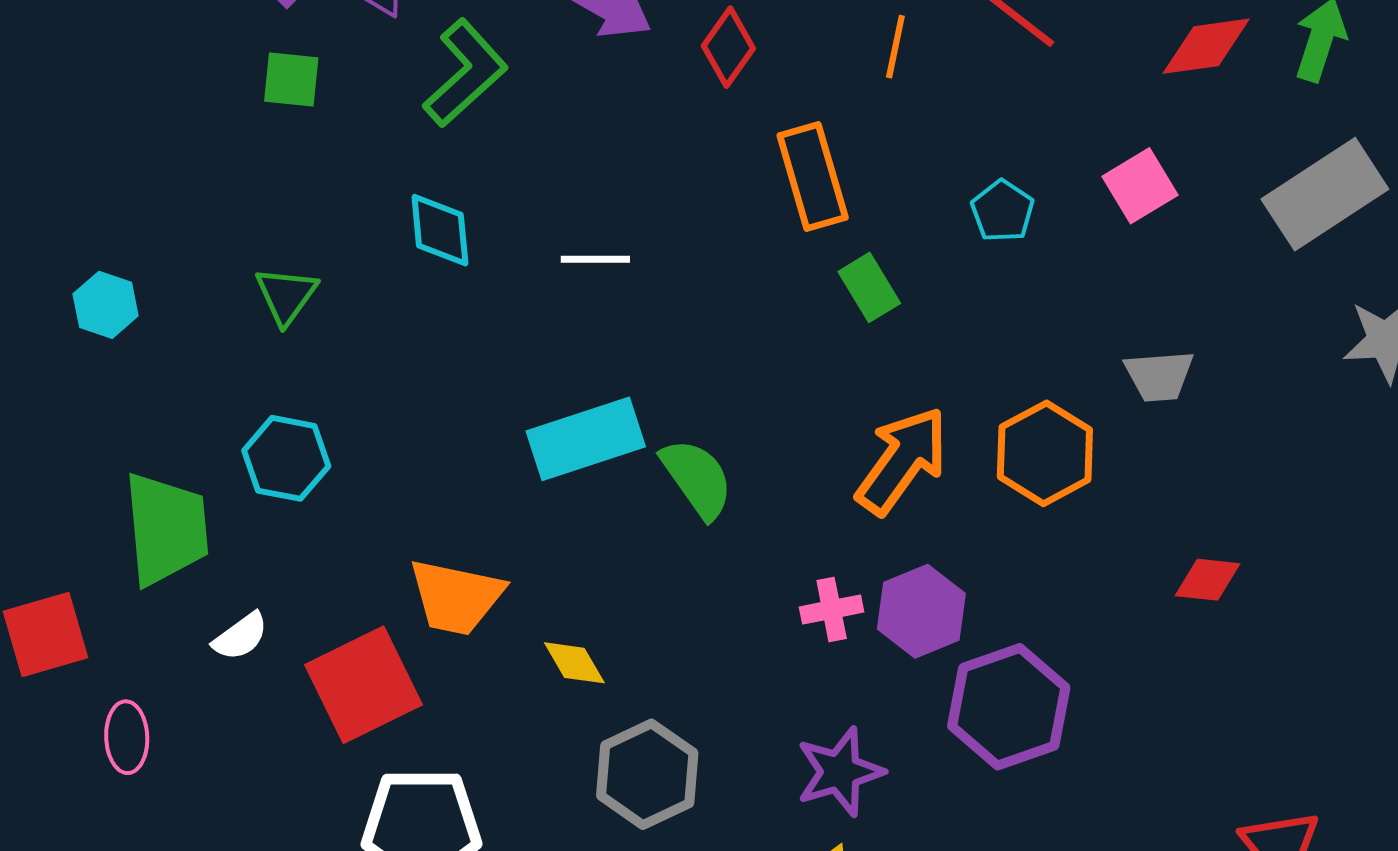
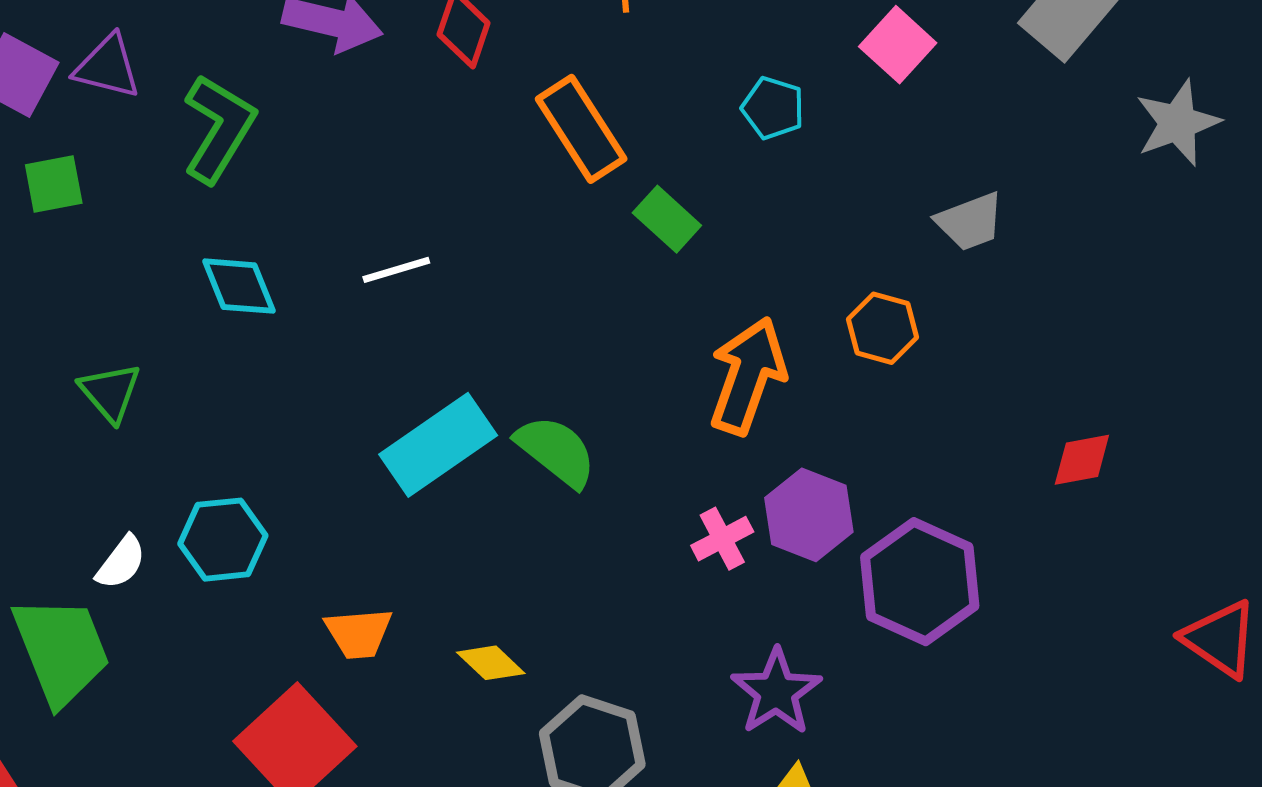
orange hexagon: (1045, 453) -> (882, 328), size x0.7
cyan hexagon: (286, 458) -> (223, 540), moved
red diamond: (1208, 580) -> (1082, 460), moved
orange trapezoid: (456, 597) -> (359, 633), size x0.7
white semicircle: (240, 636) -> (121, 562), moved

